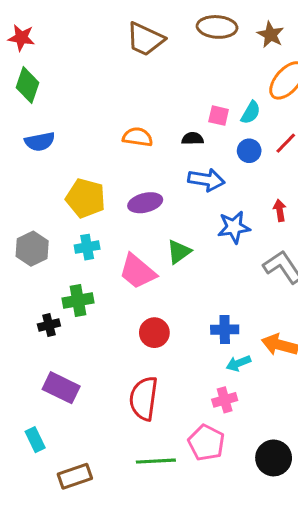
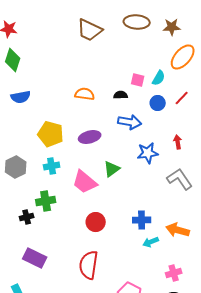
brown star: (271, 35) -> (172, 27), turned -30
pink cross: (225, 400) -> (174, 273), moved

